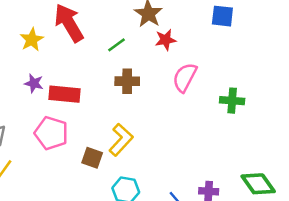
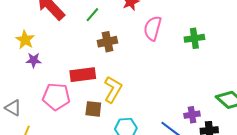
yellow star: (32, 40) -> (25, 40), moved
red rectangle: (64, 94) -> (83, 75), moved

